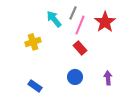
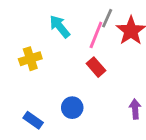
gray line: (73, 13) -> (107, 18), moved
blue circle: (75, 77) -> (72, 108), moved

